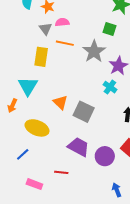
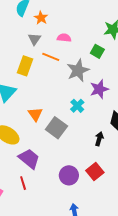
pink semicircle: (62, 22) -> (64, 38), moved
cyan cross: (110, 87) -> (77, 106), moved
purple trapezoid: (79, 147) -> (29, 159), moved
red line: (61, 172) -> (23, 183), turned 56

